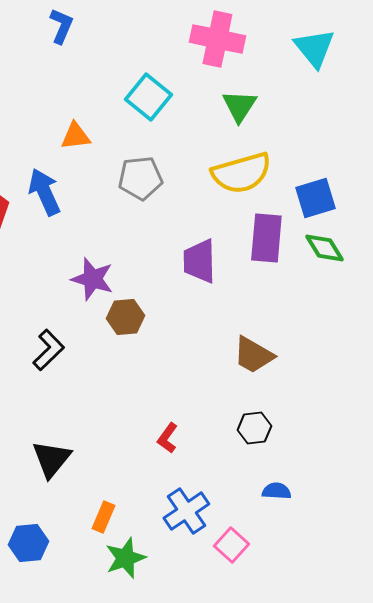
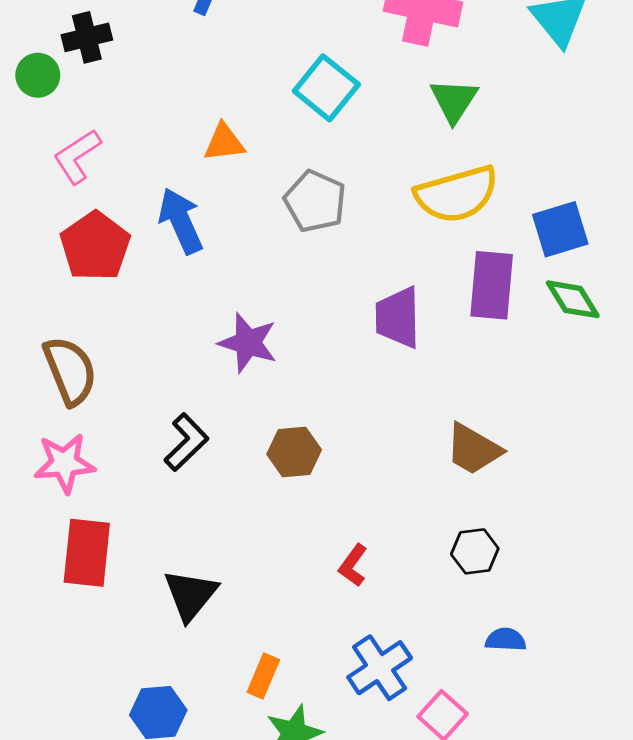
gray pentagon: (140, 178) -> (315, 201), turned 30
brown hexagon: (125, 317) -> (294, 452), moved

